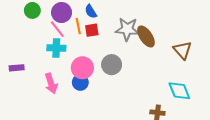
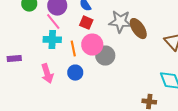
orange line: (78, 26) -> (73, 49), moved
red square: (92, 30) -> (86, 23), turned 32
pink circle: (82, 68) -> (92, 45), moved

